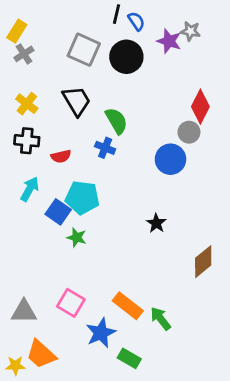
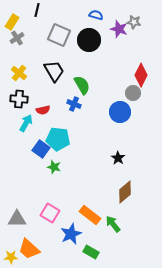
black line: (116, 14) -> (37, 10), moved
blue semicircle: (136, 21) -> (96, 15), turned -40
cyan arrow: (30, 189) -> (26, 123), moved
black star: (156, 223) -> (118, 158), moved
brown diamond: (203, 262) -> (125, 192), moved

